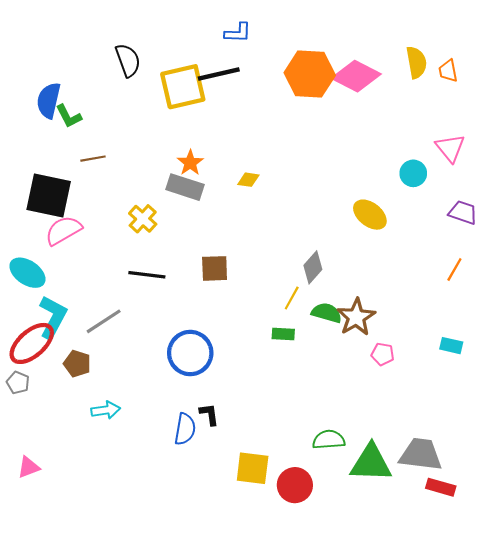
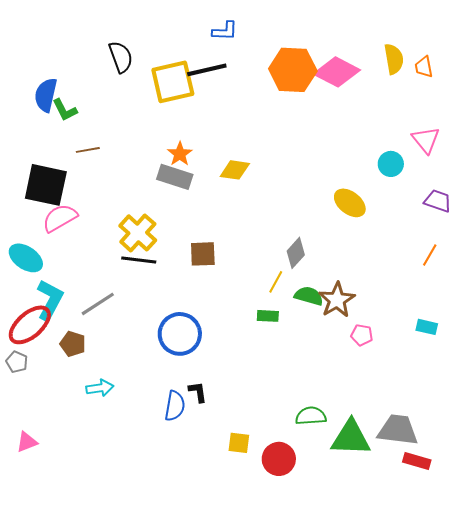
yellow diamond: (248, 180) -> (235, 170), size x1.4
yellow cross: (143, 219) -> (138, 233), moved, size x1.4
yellow square: (253, 468) -> (239, 443), size x0.7

